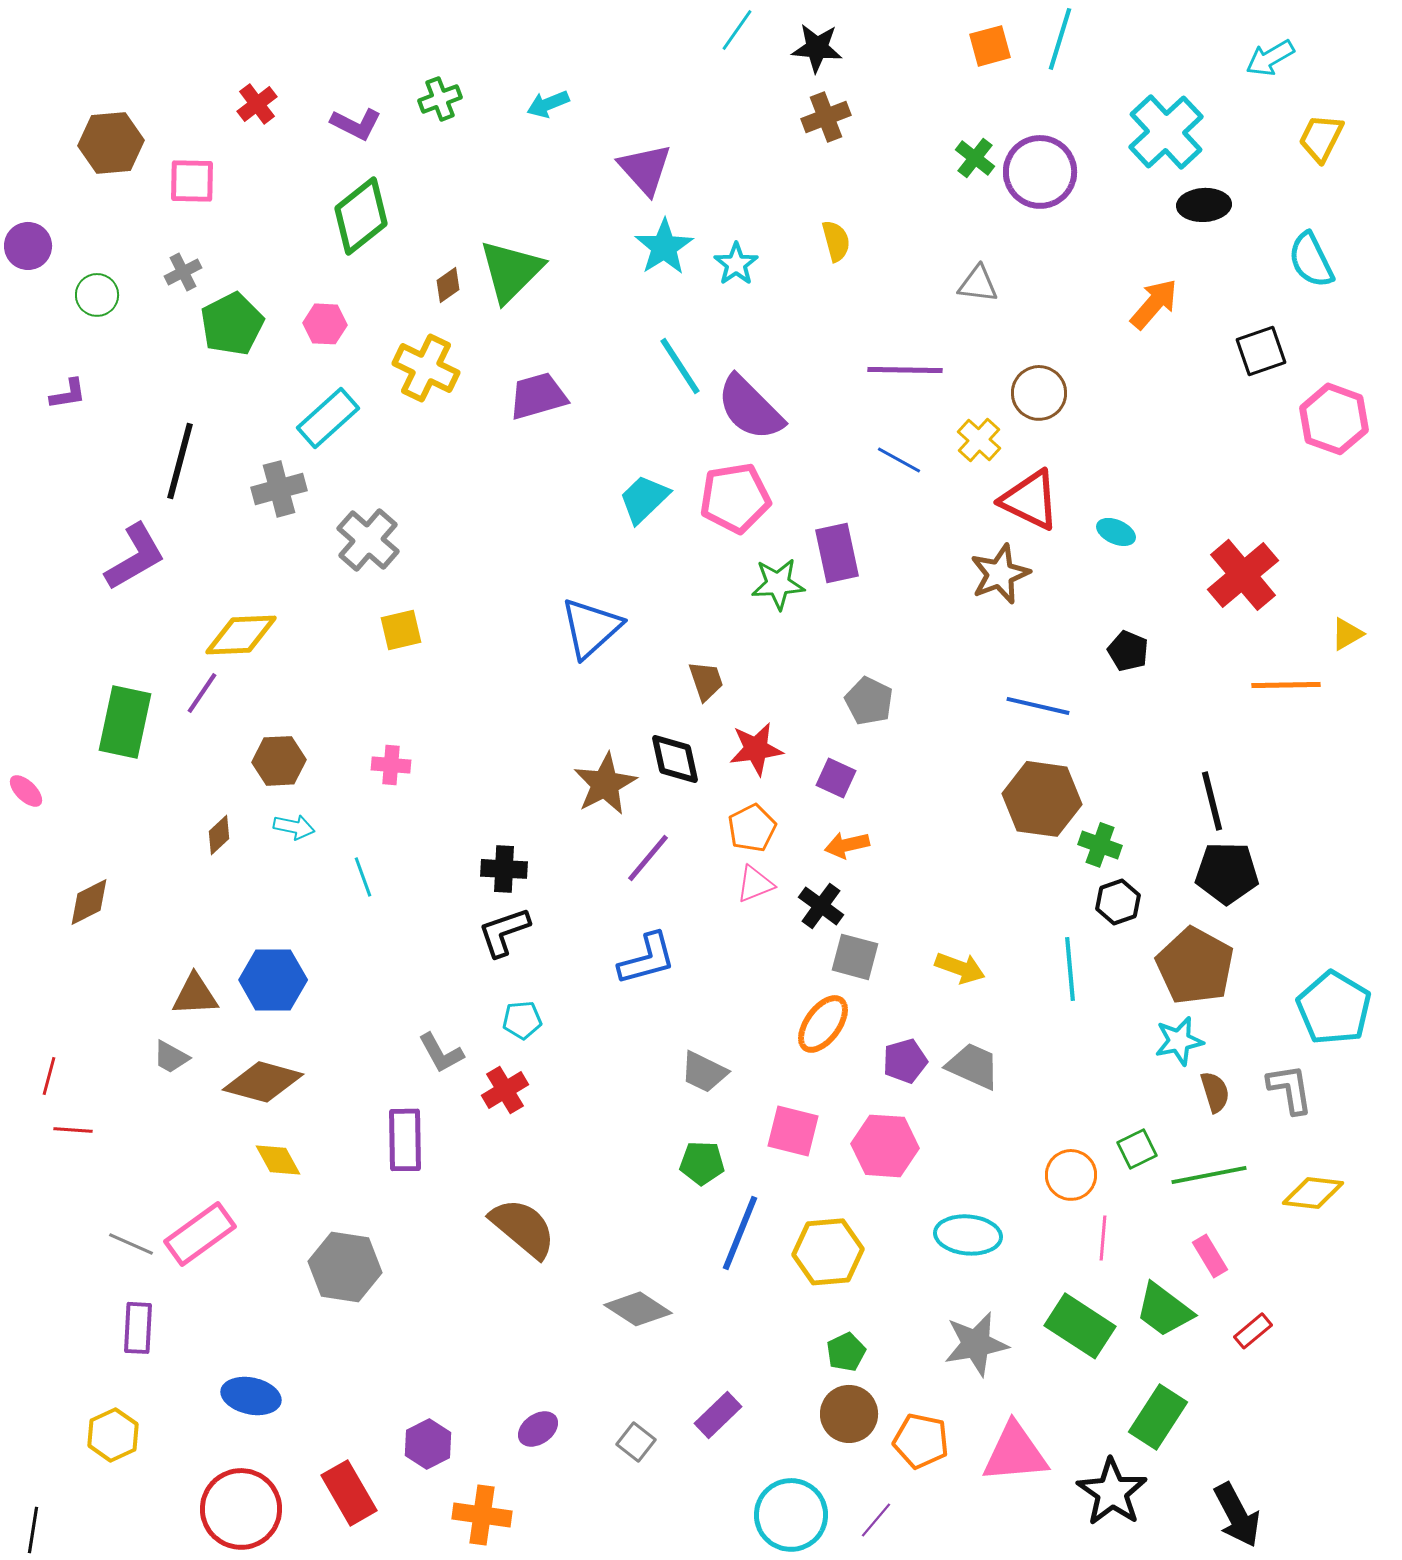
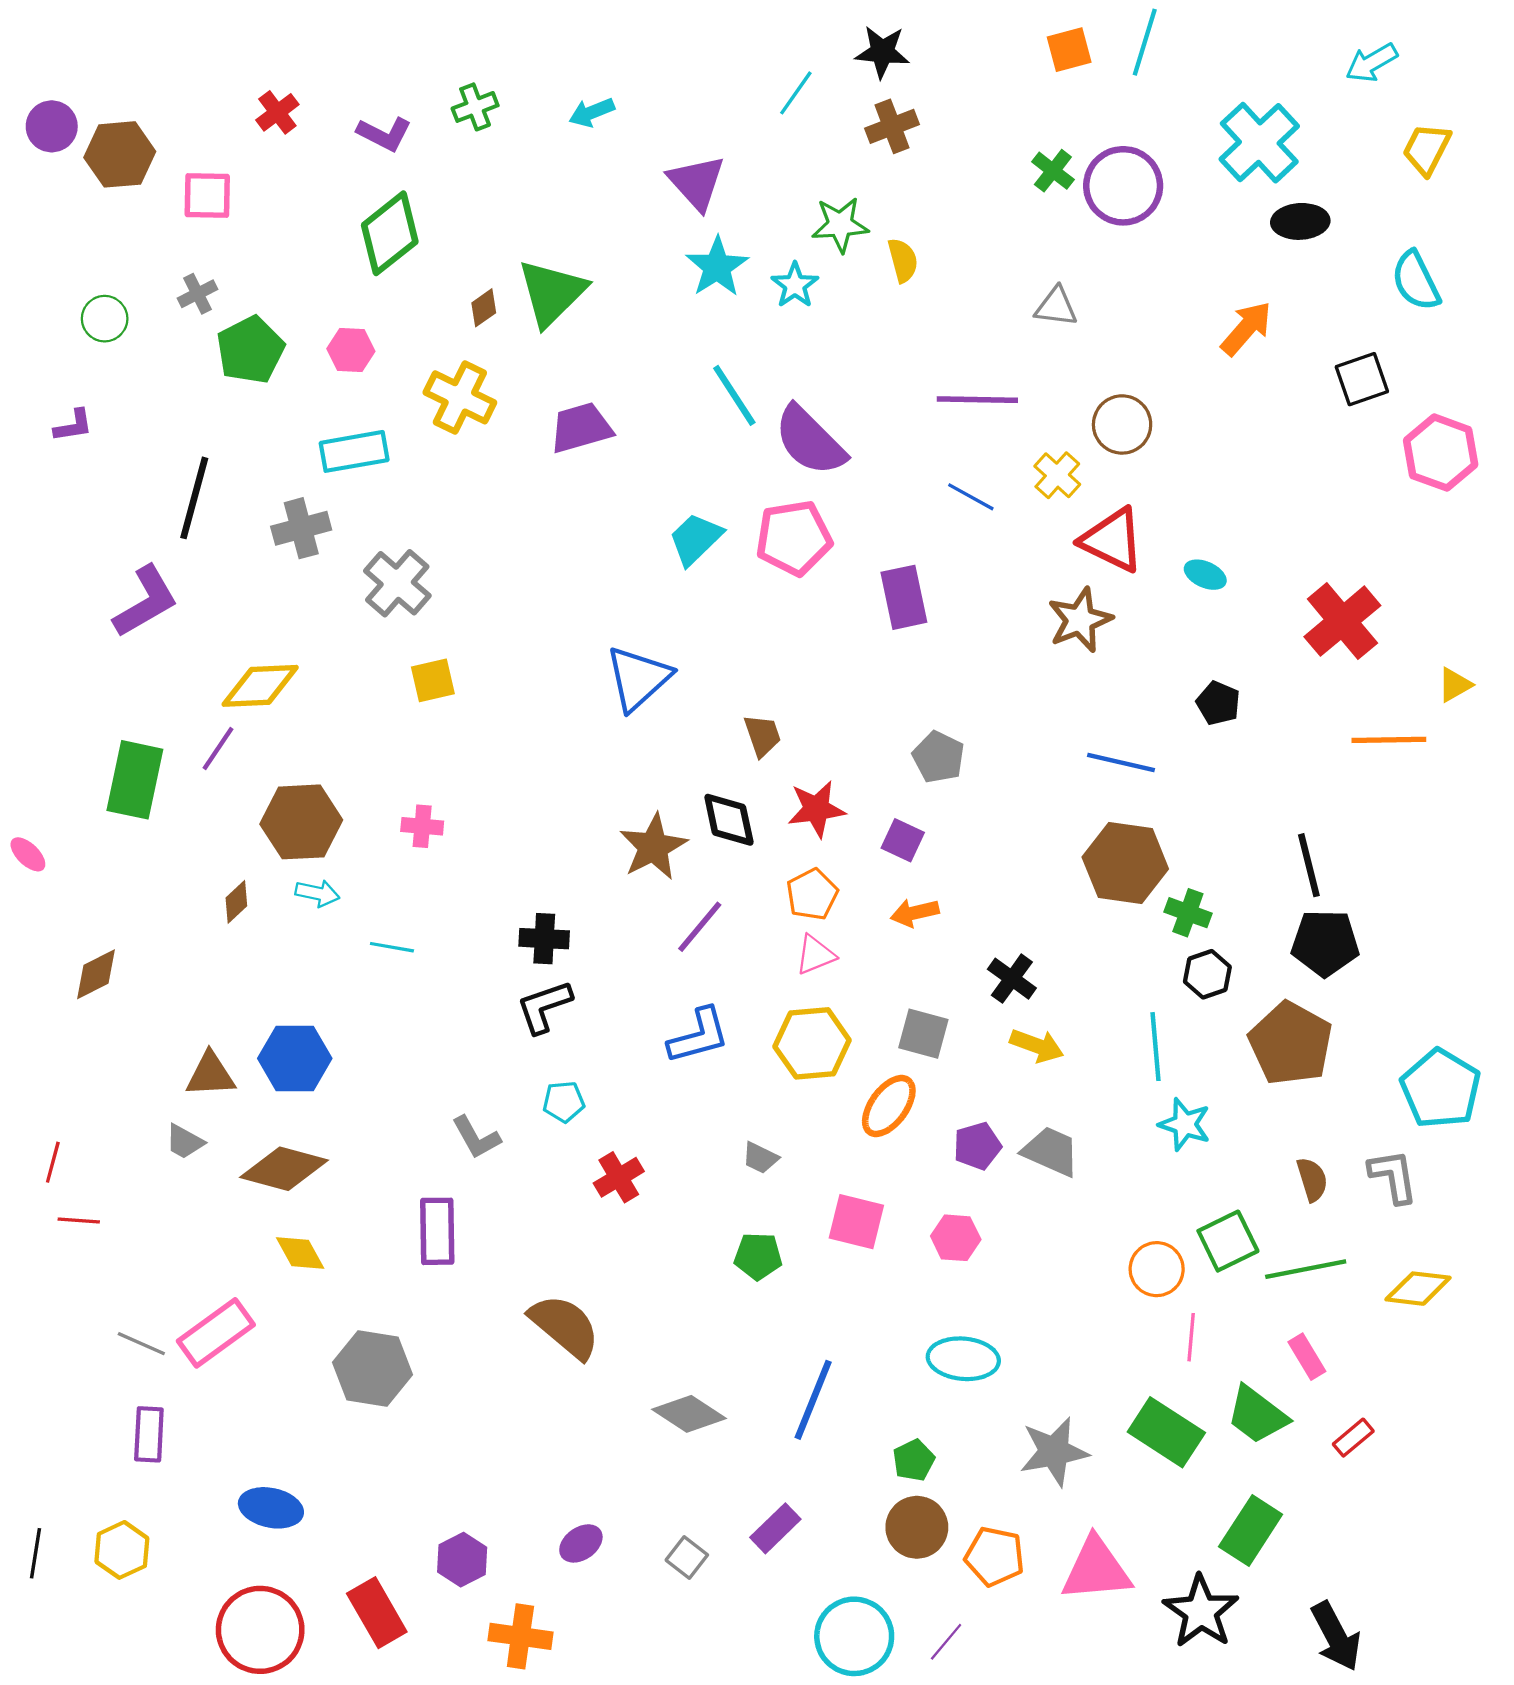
cyan line: (737, 30) -> (796, 93), moved
purple circle: (28, 246) -> (52, 126), moved
cyan rectangle: (328, 418) -> (354, 451), turned 32
green star: (778, 584) -> (840, 225), moved
brown hexagon: (279, 761) -> (301, 822), size x1.4
cyan line: (363, 877) -> (392, 947), turned -60
black cross: (821, 906) -> (1012, 979), moved
cyan star: (1179, 1041) -> (1185, 1124), moved, turned 30
gray trapezoid: (704, 1072) -> (760, 1158), size x0.7
red cross: (505, 1090) -> (619, 1177), moved
pink hexagon: (885, 1146) -> (956, 1238), size x0.7
green square: (1137, 1149) -> (1228, 1241), size x1.4
blue line: (740, 1233) -> (813, 1400), moved
cyan ellipse: (968, 1235) -> (963, 1359), moved
yellow hexagon: (828, 1252) -> (812, 1043), moved
black line: (33, 1530) -> (35, 1553), moved

